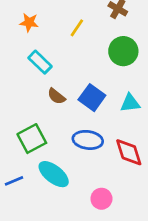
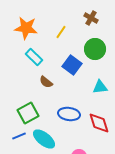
orange star: (29, 22) -> (26, 28), size x1.6
blue square: (92, 98) -> (72, 65), moved
blue line: (14, 181) -> (19, 136), moved

